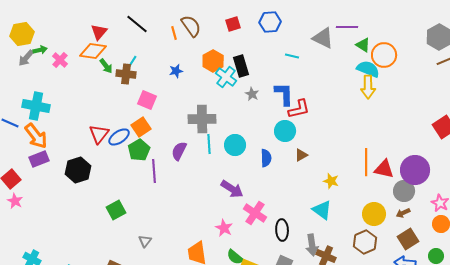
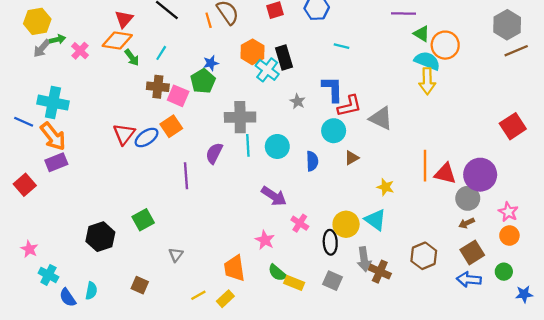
gray triangle: (323, 38) -> (381, 118), moved
brown cross: (126, 74) -> (158, 87), moved
gray star: (252, 94) -> (298, 101), moved
green pentagon: (139, 150) -> (203, 81), moved
black hexagon: (78, 170) -> (100, 237), moved
pink star: (15, 201) -> (29, 249), moved
pink cross: (255, 213) -> (300, 223), size x0.7
yellow circle: (374, 214) -> (346, 224), moved

